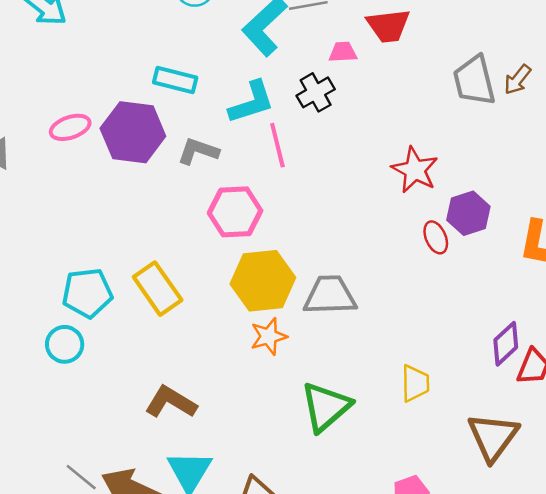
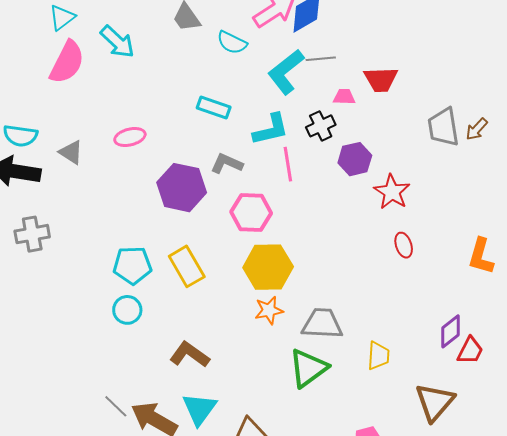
purple hexagon: (133, 132) -> (182, 188), moved
purple hexagon: (468, 213) -> (355, 159), moved
gray trapezoid: (330, 295) -> (322, 324), moved
cyan circle: (65, 344) -> (127, 310), moved

